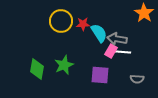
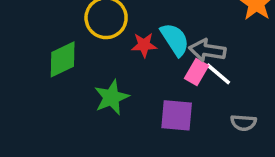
red star: (83, 24) -> (144, 45), moved
white line: (123, 52) -> (218, 74), turned 35
green diamond: (37, 69) -> (63, 59), moved, turned 55

